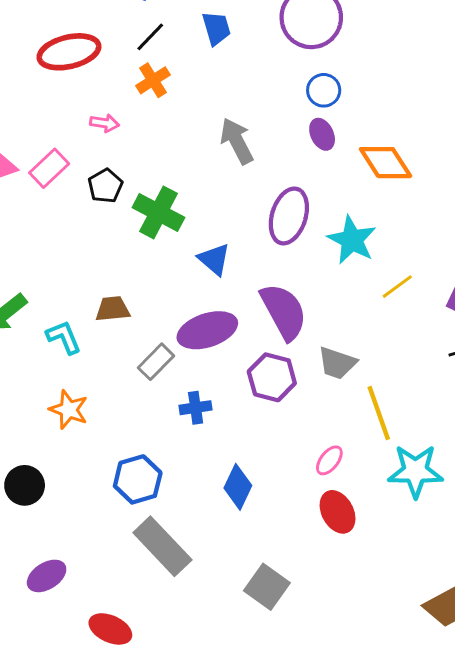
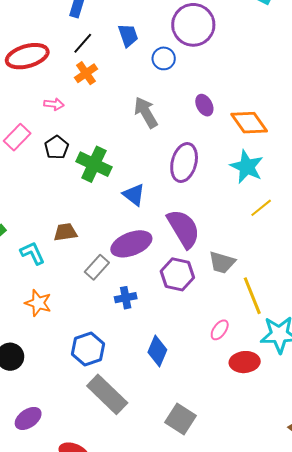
blue circle: (324, 90) -> (164, 58), moved
cyan star: (352, 240) -> (247, 167), moved
red ellipse: (338, 512) -> (245, 362), moved, turned -64

